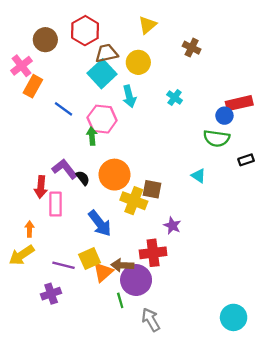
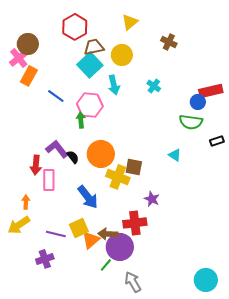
brown circle: (45, 40) -> (28, 44), moved
green line: (120, 300) -> (106, 265), turned 56

